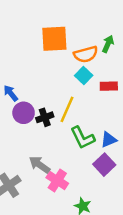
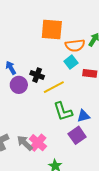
yellow line: (67, 109) -> (54, 87), turned 30
black cross: (45, 117) -> (37, 75), moved, turned 32
gray arrow: (40, 165) -> (25, 143), moved

